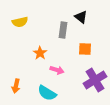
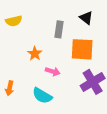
black triangle: (81, 17) -> (86, 18), moved
orange square: (85, 49) -> (82, 49), size x1.6

